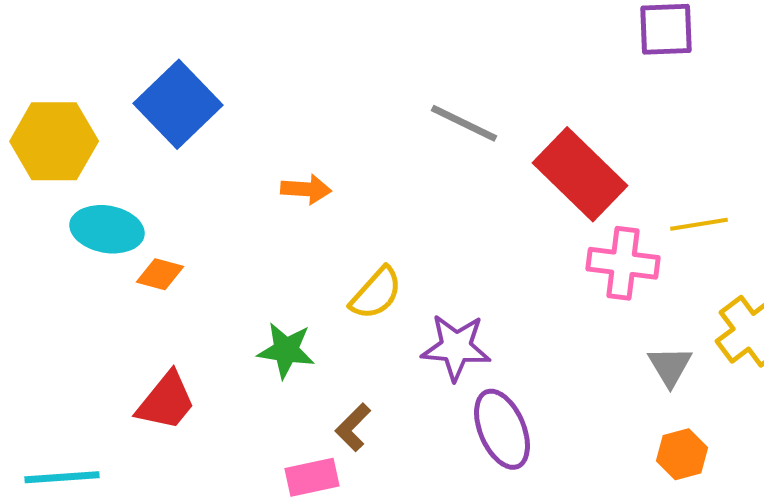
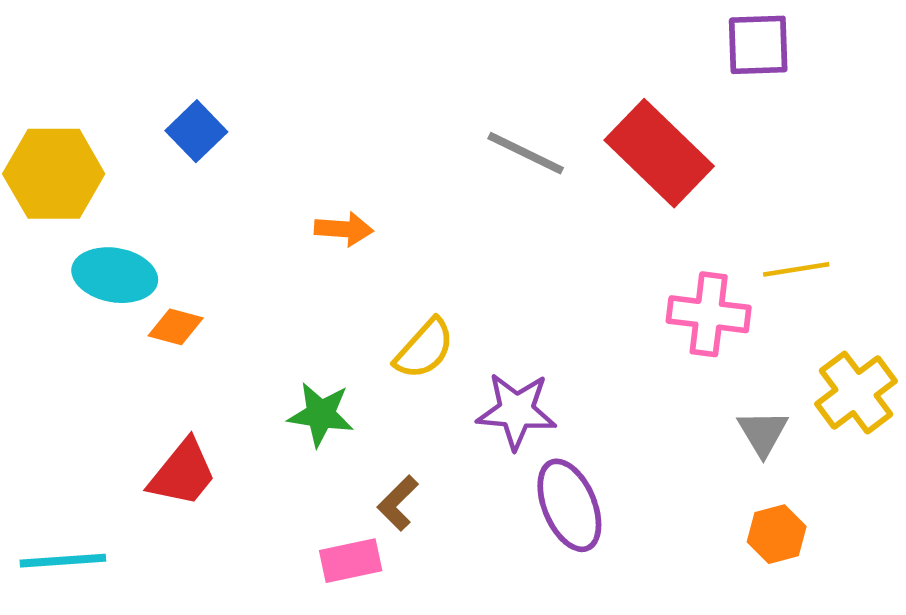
blue square: (178, 104) -> (196, 131), size x0.6
red rectangle: (580, 174) -> (659, 153), moved

